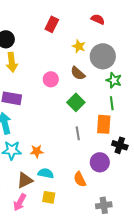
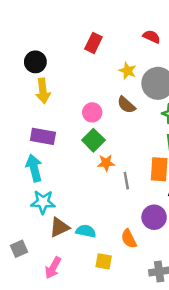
green square: (76, 102) -> (93, 140), moved
orange star: (37, 151) -> (106, 163), moved
brown triangle: (25, 180) -> (59, 227), moved
yellow square: (49, 197) -> (104, 261), moved

